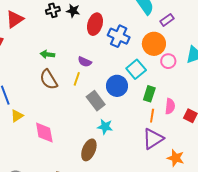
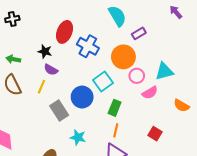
black cross: (53, 10) -> (12, 19), moved
black star: (73, 11) -> (45, 51), moved
pink semicircle: (170, 106) -> (150, 93), moved, turned 49
cyan star: (105, 127) -> (78, 137), moved

